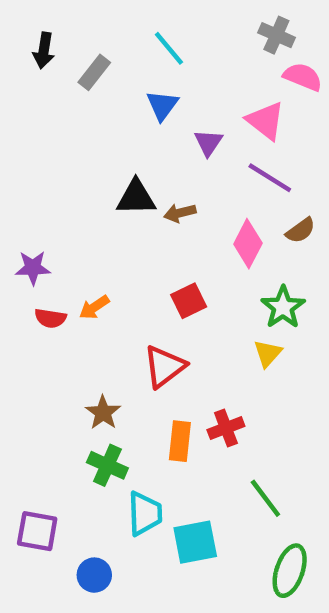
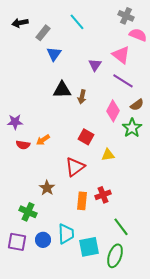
black arrow: (44, 50) -> (20, 23), turned 70
blue triangle: (162, 105) -> (54, 54), moved
brown arrow: (180, 213) -> (82, 97), turned -64
red square: (189, 301) -> (86, 137), turned -35
green star: (283, 307) -> (132, 128), moved
yellow triangle: (268, 353) -> (108, 155), moved, turned 40
green cross: (107, 465) -> (28, 212), moved
green ellipse: (290, 571) -> (115, 256), moved
blue circle: (94, 575) -> (43, 240), moved

